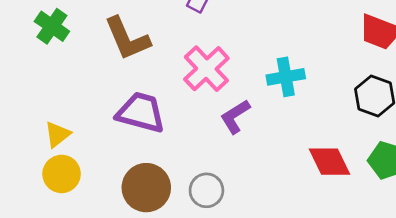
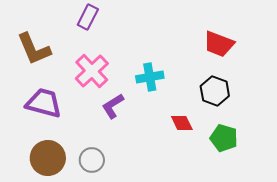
red diamond: (329, 162) -> (182, 123), moved, size x0.7

